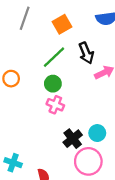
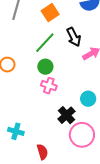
cyan circle: (97, 133) -> (88, 99), moved
cyan cross: (13, 163) -> (16, 131), moved

